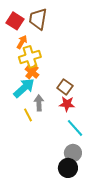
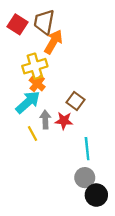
orange arrow: (22, 42) -> (53, 42), moved, size x1.5
red star: (67, 104) -> (64, 121), moved
cyan line: (75, 128) -> (87, 149), turned 36
black circle: (68, 168) -> (96, 195), moved

